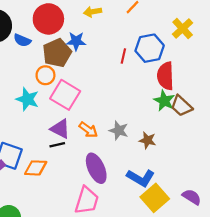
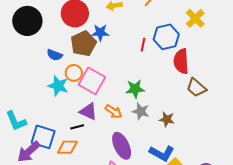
blue semicircle: (22, 40) -> (55, 55), moved
orange circle: (45, 75) -> (74, 73), moved
green star: (164, 101) -> (135, 89), moved, turned -30
black line: (57, 145) -> (77, 127), moved

